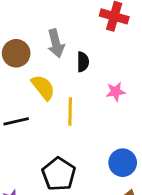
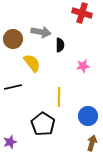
gray arrow: (56, 43) -> (41, 32), turned -66
yellow line: (70, 112) -> (59, 97), moved

